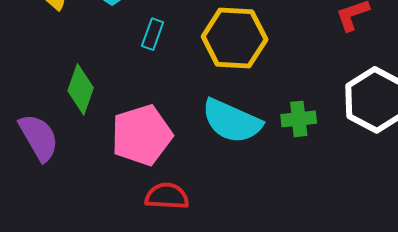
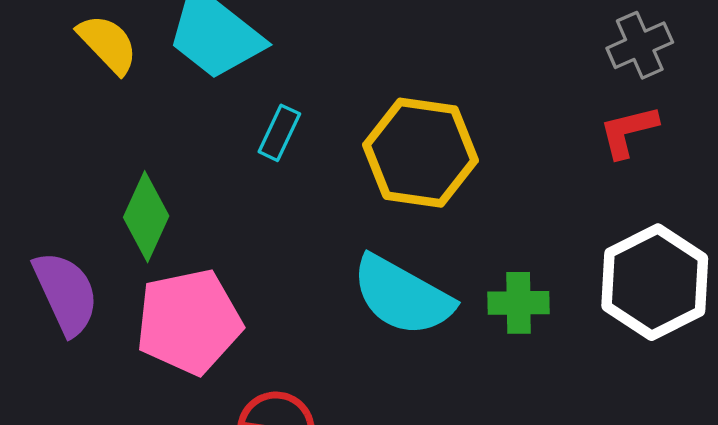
pink pentagon: (142, 135) -> (189, 322), moved

